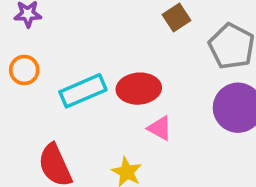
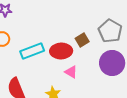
brown square: (176, 18) -> (82, 40), moved

